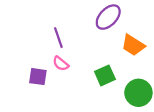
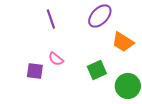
purple line: (58, 38) -> (51, 19), moved

